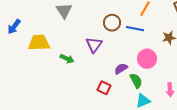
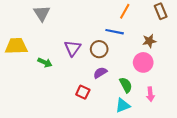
brown circle: (112, 23) -> (99, 49), moved
pink circle: (147, 59) -> (143, 62), moved
green semicircle: (136, 81) -> (126, 85), moved

